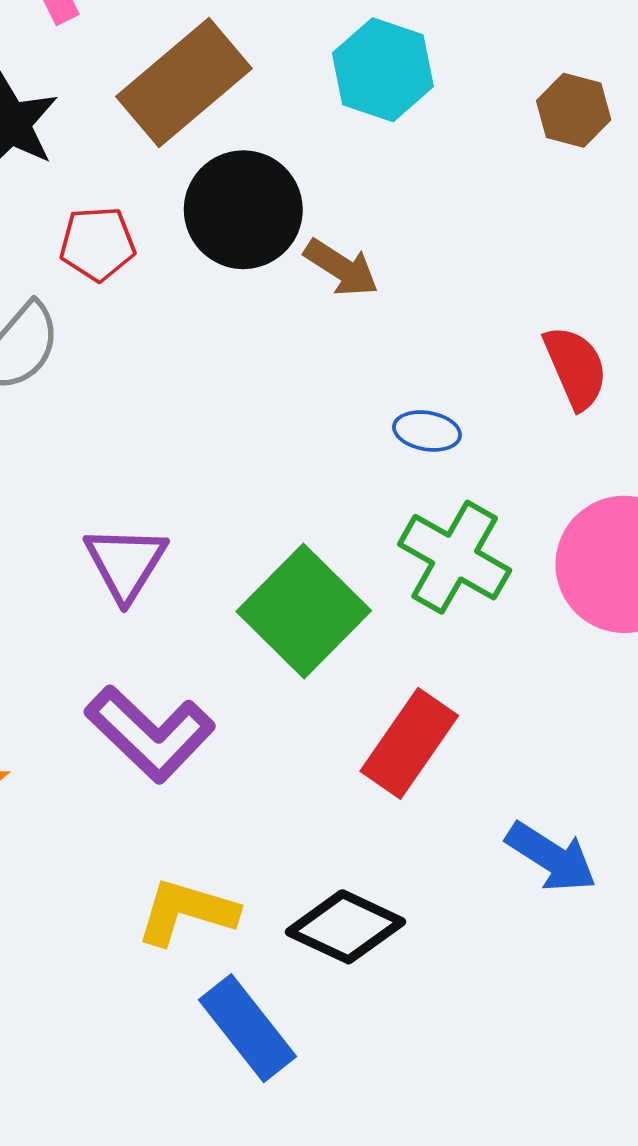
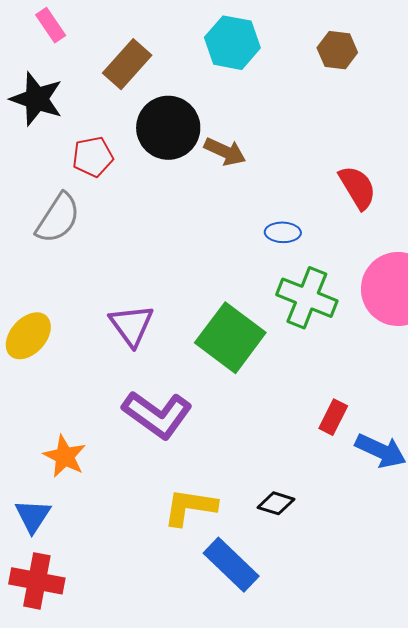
brown rectangle: (184, 82) -> (127, 64), size x0.7
red rectangle: (409, 743) -> (333, 417), moved, size x0.6
black diamond: (346, 927) -> (276, 503), size x0.6

